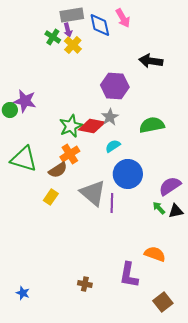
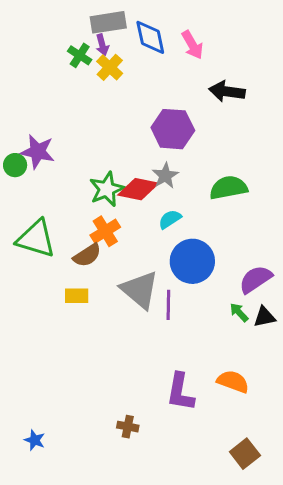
pink arrow: (123, 18) -> (192, 45), moved
yellow rectangle: (51, 197) -> (77, 296), turned 56
purple L-shape: (129, 275) -> (180, 392), moved

